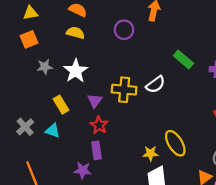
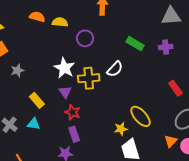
purple circle: (124, 30) -> (85, 38), moved
yellow semicircle: (75, 33) -> (60, 22), moved
white star: (76, 71) -> (64, 68), moved

